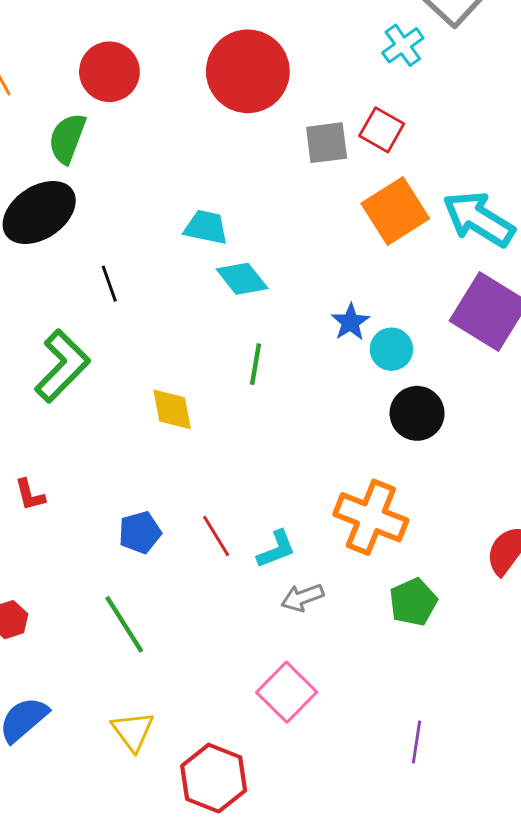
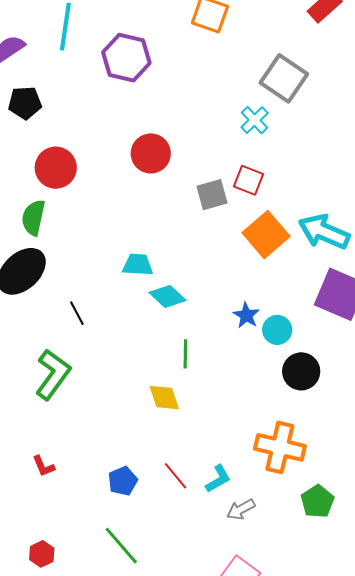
red circle: (248, 71) -> (151, 153), size x0.7
yellow diamond: (172, 409) -> (164, 398), moved

